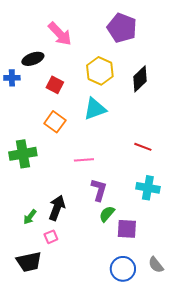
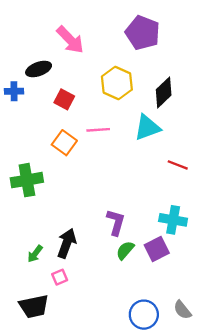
cyan triangle: (95, 109) -> (147, 127), moved
red line: (143, 147) -> (178, 165), moved
pink line: (84, 160) -> (98, 130), moved
purple square: (127, 229) -> (157, 249), moved, turned -30

